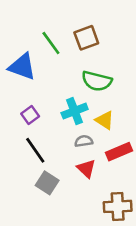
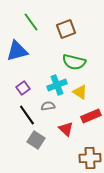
green line: (51, 43) -> (31, 22), moved
blue triangle: (22, 67) -> (17, 51), turned -35
gray semicircle: (84, 141) -> (48, 106), moved

